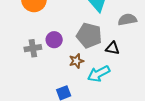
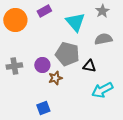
purple circle: (54, 40) -> (42, 65), moved
cyan arrow: (99, 74) -> (102, 90), moved

